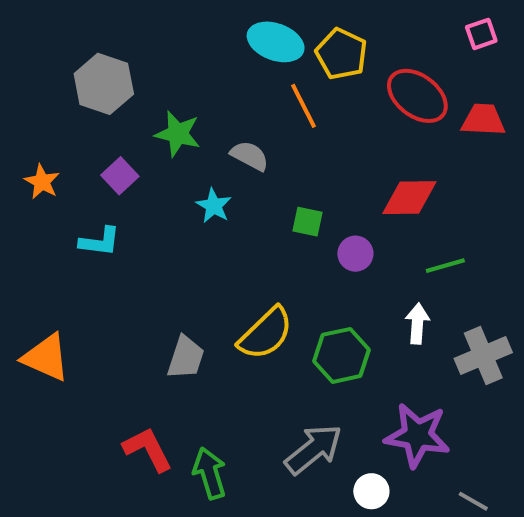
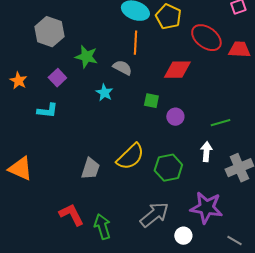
orange line: (304, 106) -> (135, 43), moved, turned 30
red diamond: (409, 198) -> (177, 70), moved

